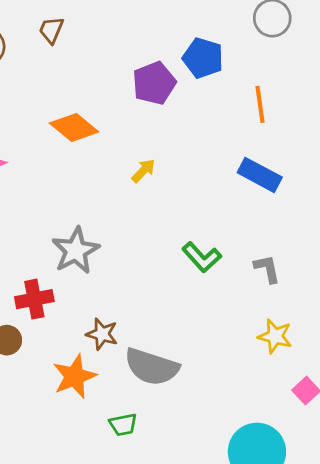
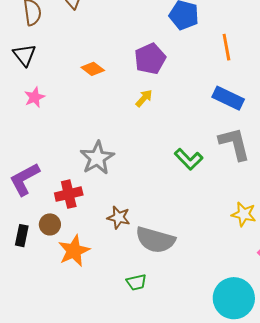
purple pentagon: (154, 83) -> (150, 59), moved
orange diamond: (74, 127) -> (93, 69), size x0.7
gray L-shape: (267, 269) -> (235, 144), moved, size x1.6
orange star: (74, 376) -> (74, 251), moved

